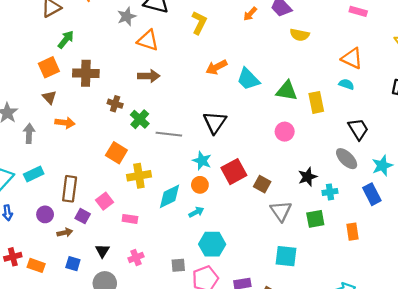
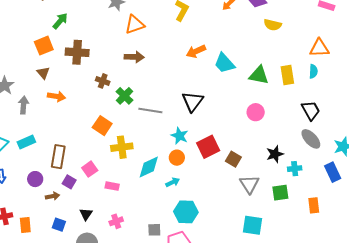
orange triangle: (148, 40) -> (135, 25), turned -40
orange triangle: (352, 58) -> (319, 48), turned -30
cyan semicircle: (346, 84) -> (313, 71), turned 72
yellow rectangle: (316, 102) -> (287, 75), moved
black trapezoid: (358, 129) -> (311, 110), moved
orange rectangle: (36, 265) -> (25, 225), turned 63

